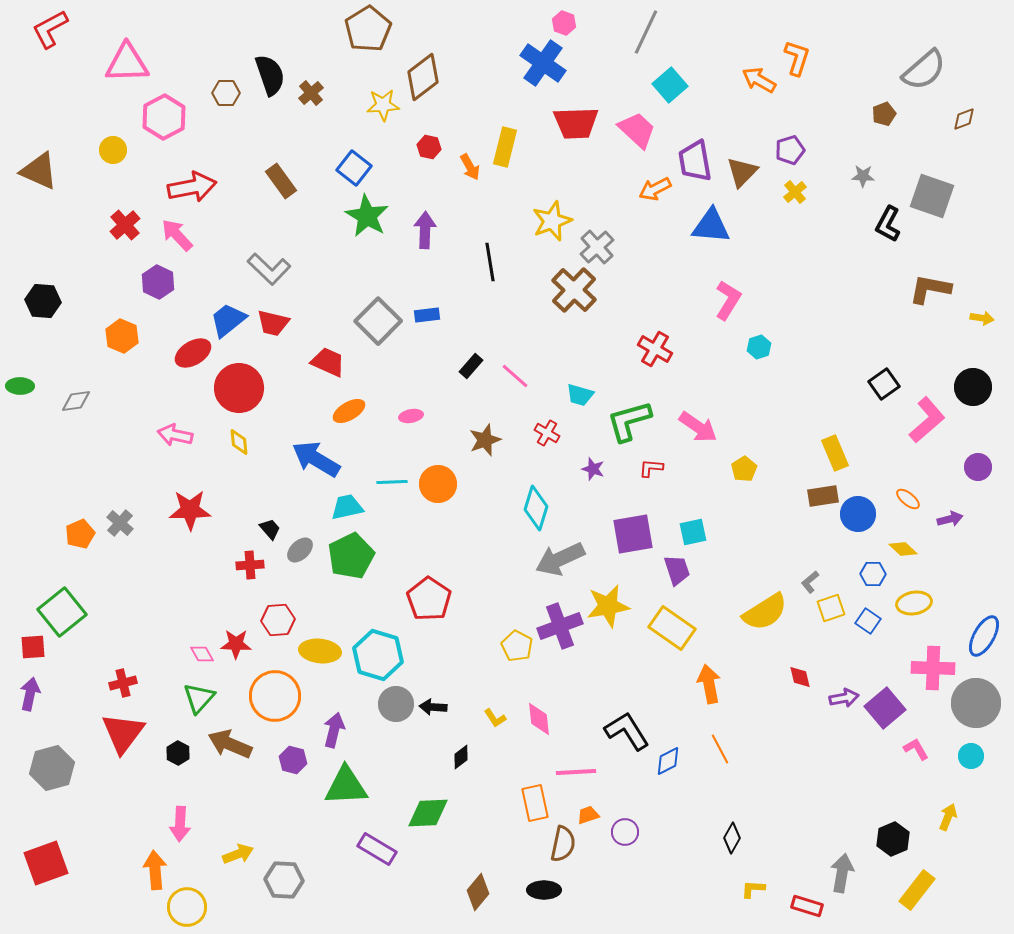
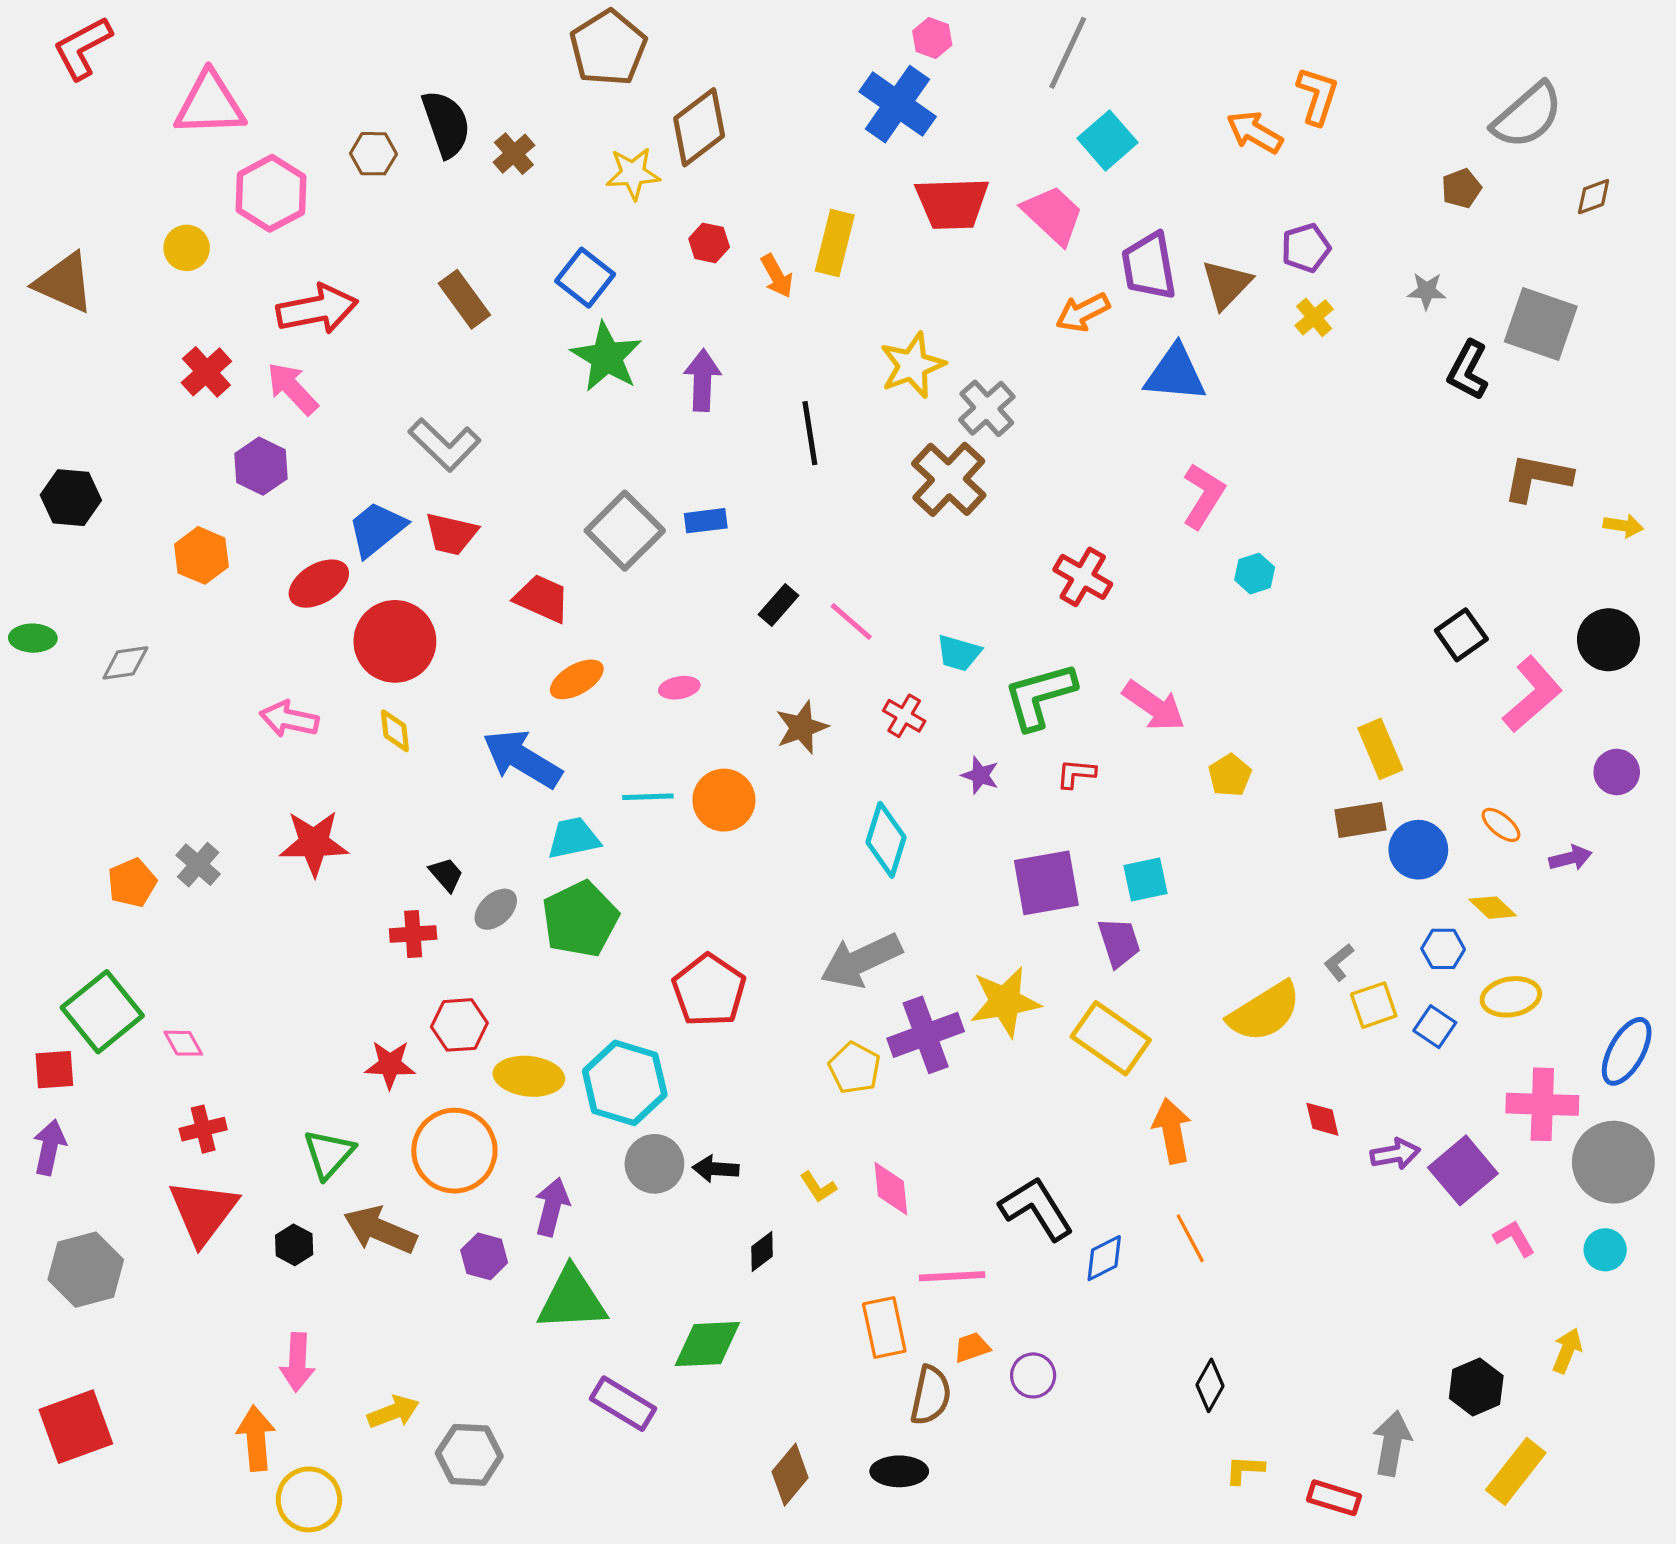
gray arrow: (560, 559) -> (861, 960), moved
pink diamond: (202, 654) -> (183, 1043), moved

